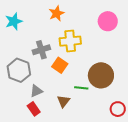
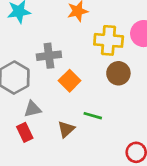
yellow cross: (70, 41) -> (109, 40), moved
brown circle: (101, 75) -> (118, 73), moved, size x0.7

